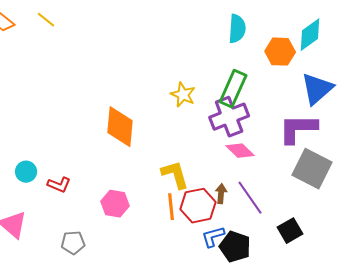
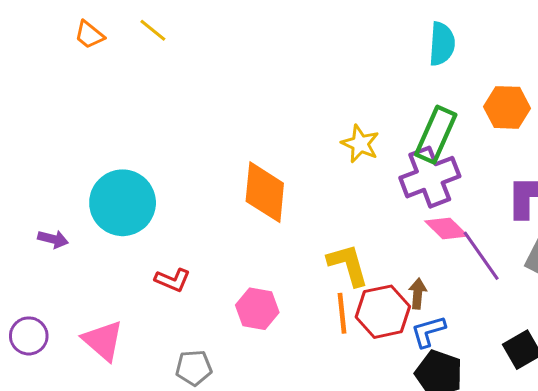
orange hexagon: (280, 52) -> (507, 107), moved
cyan circle: (26, 172) -> (123, 203), moved, size x2.0
purple line: (250, 198) -> (481, 256), moved
blue L-shape: (213, 237) -> (428, 331), moved

